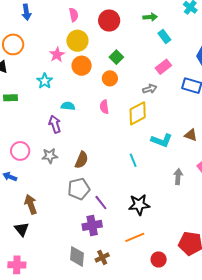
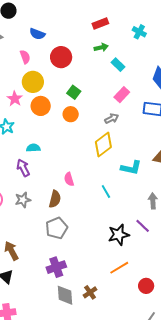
pink semicircle: (104, 107) -> (69, 179), moved
purple line: (101, 203) -> (143, 226), moved
purple cross: (92, 225) -> (56, 267), moved

